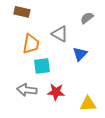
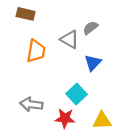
gray semicircle: (87, 18) -> (90, 28), moved
cyan square: (42, 66) -> (77, 94), moved, turned -36
red star: (56, 92) -> (65, 118), moved

